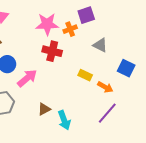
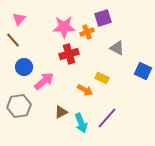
red cross: (52, 51) -> (69, 54), turned -30
orange arrow: (105, 87) -> (85, 90), moved
purple line: (107, 113) -> (107, 118), moved

